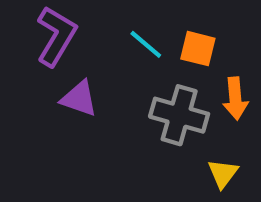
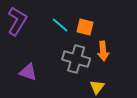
purple triangle: (79, 99) -> (28, 72), moved

